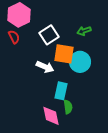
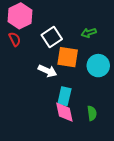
cyan circle: (80, 62) -> (98, 66), moved
green semicircle: (68, 107) -> (92, 113), moved
pink diamond: (51, 116) -> (64, 112), moved

